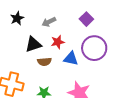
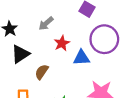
black triangle: (33, 44) -> (20, 54), moved
brown semicircle: (44, 62) -> (42, 72), moved, turned 144

